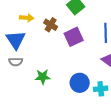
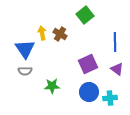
yellow arrow: (27, 18) -> (42, 33), moved, turned -104
purple square: (74, 37) -> (88, 64), moved

